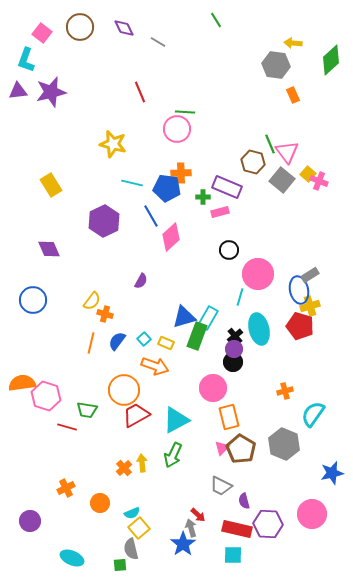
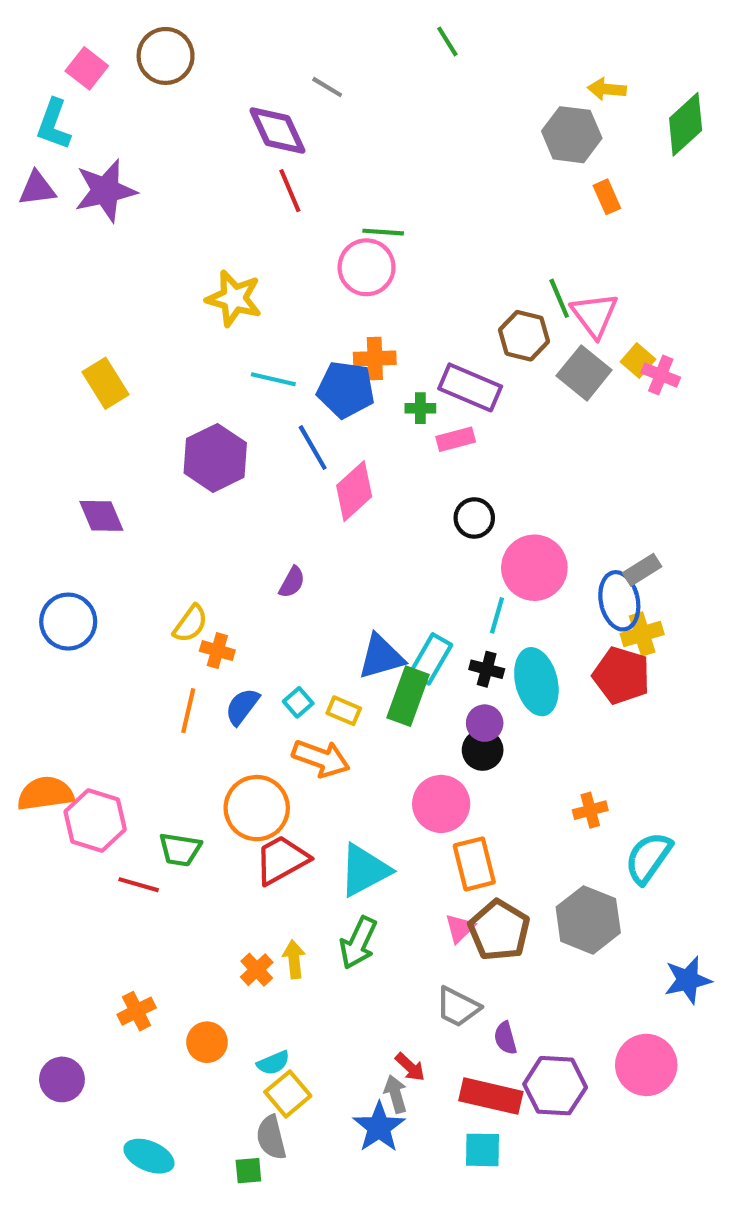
purple diamond: (124, 28) -> (277, 131), moved, size x1.4
black cross: (235, 336) -> (487, 669), moved, turned -35

